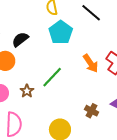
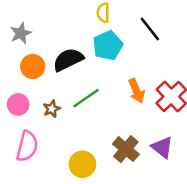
black semicircle: (20, 39) -> (68, 60), moved, size x1.4
brown cross: (92, 111) -> (126, 149), size x1.5

